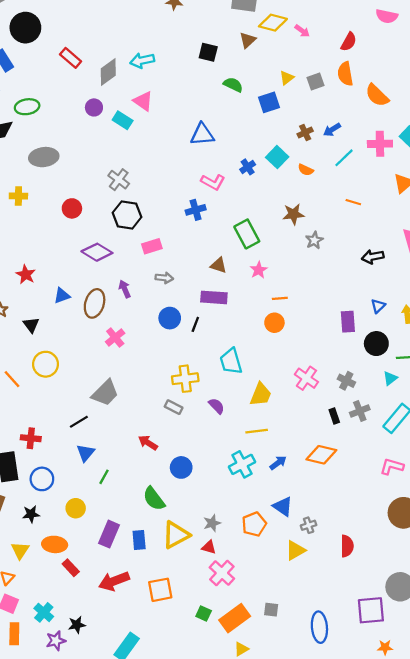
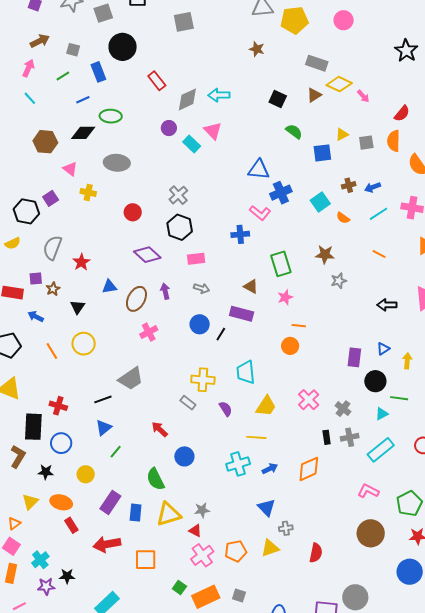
blue cross: (248, 167) -> (281, 193), moved, size x1.5
orange diamond: (321, 455) -> (309, 469), turned -48
orange pentagon: (254, 524) -> (236, 551), moved

